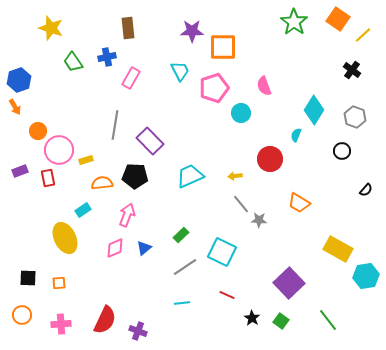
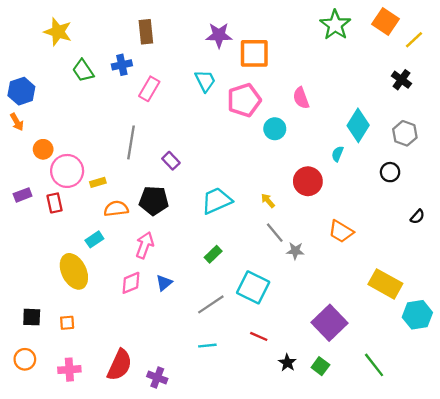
purple rectangle: (150, 141) -> (171, 161), size x0.6
yellow arrow: (235, 176) -> (268, 201), turned 56
green rectangle: (181, 235) -> (213, 254), moved

